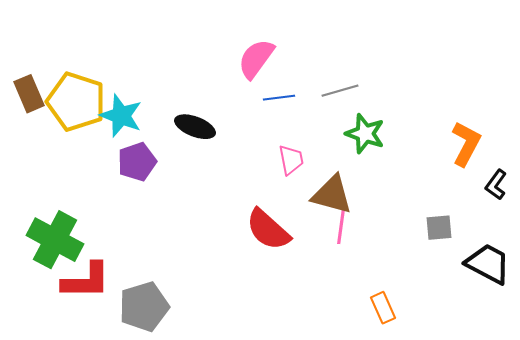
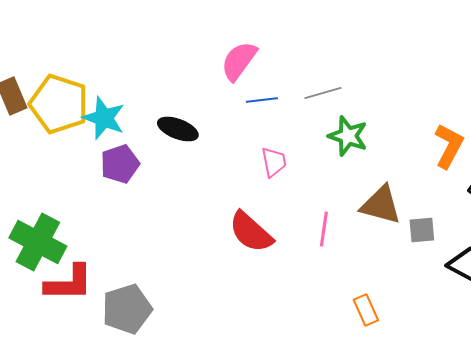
brown triangle: (332, 195) -> (381, 205), moved

